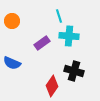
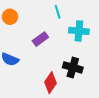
cyan cross: (69, 36) -> (79, 31), moved

